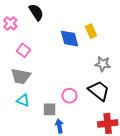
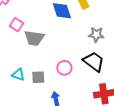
gray trapezoid: (21, 76) -> (34, 38), moved
gray square: (49, 109) -> (38, 77), moved

